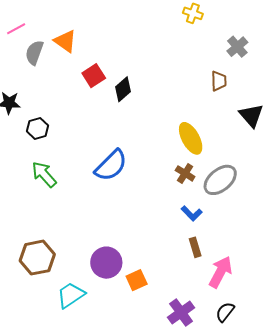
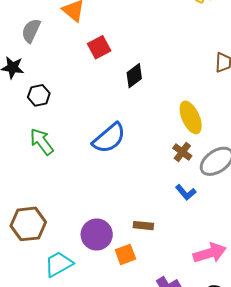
gray semicircle: (34, 53) -> (31, 31), moved
black diamond: (123, 89) -> (134, 76), moved
brown rectangle: (195, 247) -> (143, 226), moved, turned -72
pink arrow: (220, 272) -> (210, 253), turned 40

